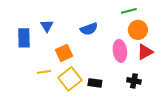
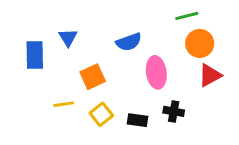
pink ellipse: (120, 51) -> (156, 72), moved
yellow square: (70, 79) -> (101, 114), size x0.7
black cross: (134, 81) -> (174, 111), moved

